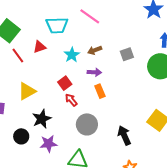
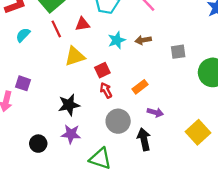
purple arrow: (94, 72) -> (155, 112), moved
yellow triangle: (27, 91) -> (75, 56), moved
orange rectangle: (100, 91) -> (140, 87), turned 64
black arrow: (124, 135) -> (144, 139), moved
black circle: (21, 136) -> (38, 144), moved

